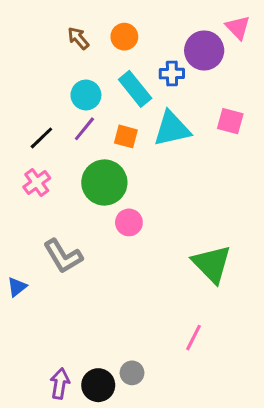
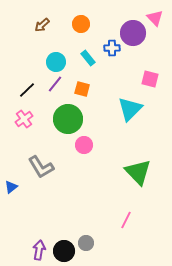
brown arrow: (78, 38) -> (42, 25), moved, turned -91
cyan rectangle: (135, 89) -> (88, 58), size x0.7
cyan triangle: (172, 129) -> (130, 109), moved, turned -32

